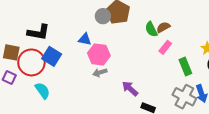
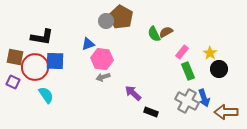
blue triangle: (85, 39) -> (88, 44), turned -32
pink rectangle: (165, 47) -> (182, 52), moved
blue square: (52, 56) -> (55, 61), turned -30

